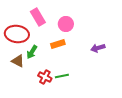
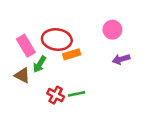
pink rectangle: (38, 17) -> (26, 46), moved
pink circle: (66, 24) -> (112, 30), moved
red ellipse: (17, 34) -> (57, 40), moved

